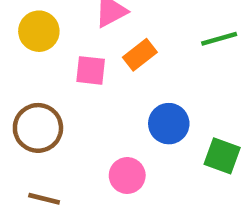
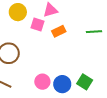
pink square: (91, 70) -> (37, 25), moved
blue circle: (169, 124) -> (62, 84), moved

